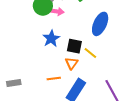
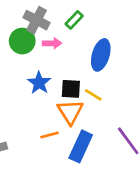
pink arrow: (57, 11) -> (52, 43), moved
orange triangle: (72, 63) -> (70, 112), size x1.5

